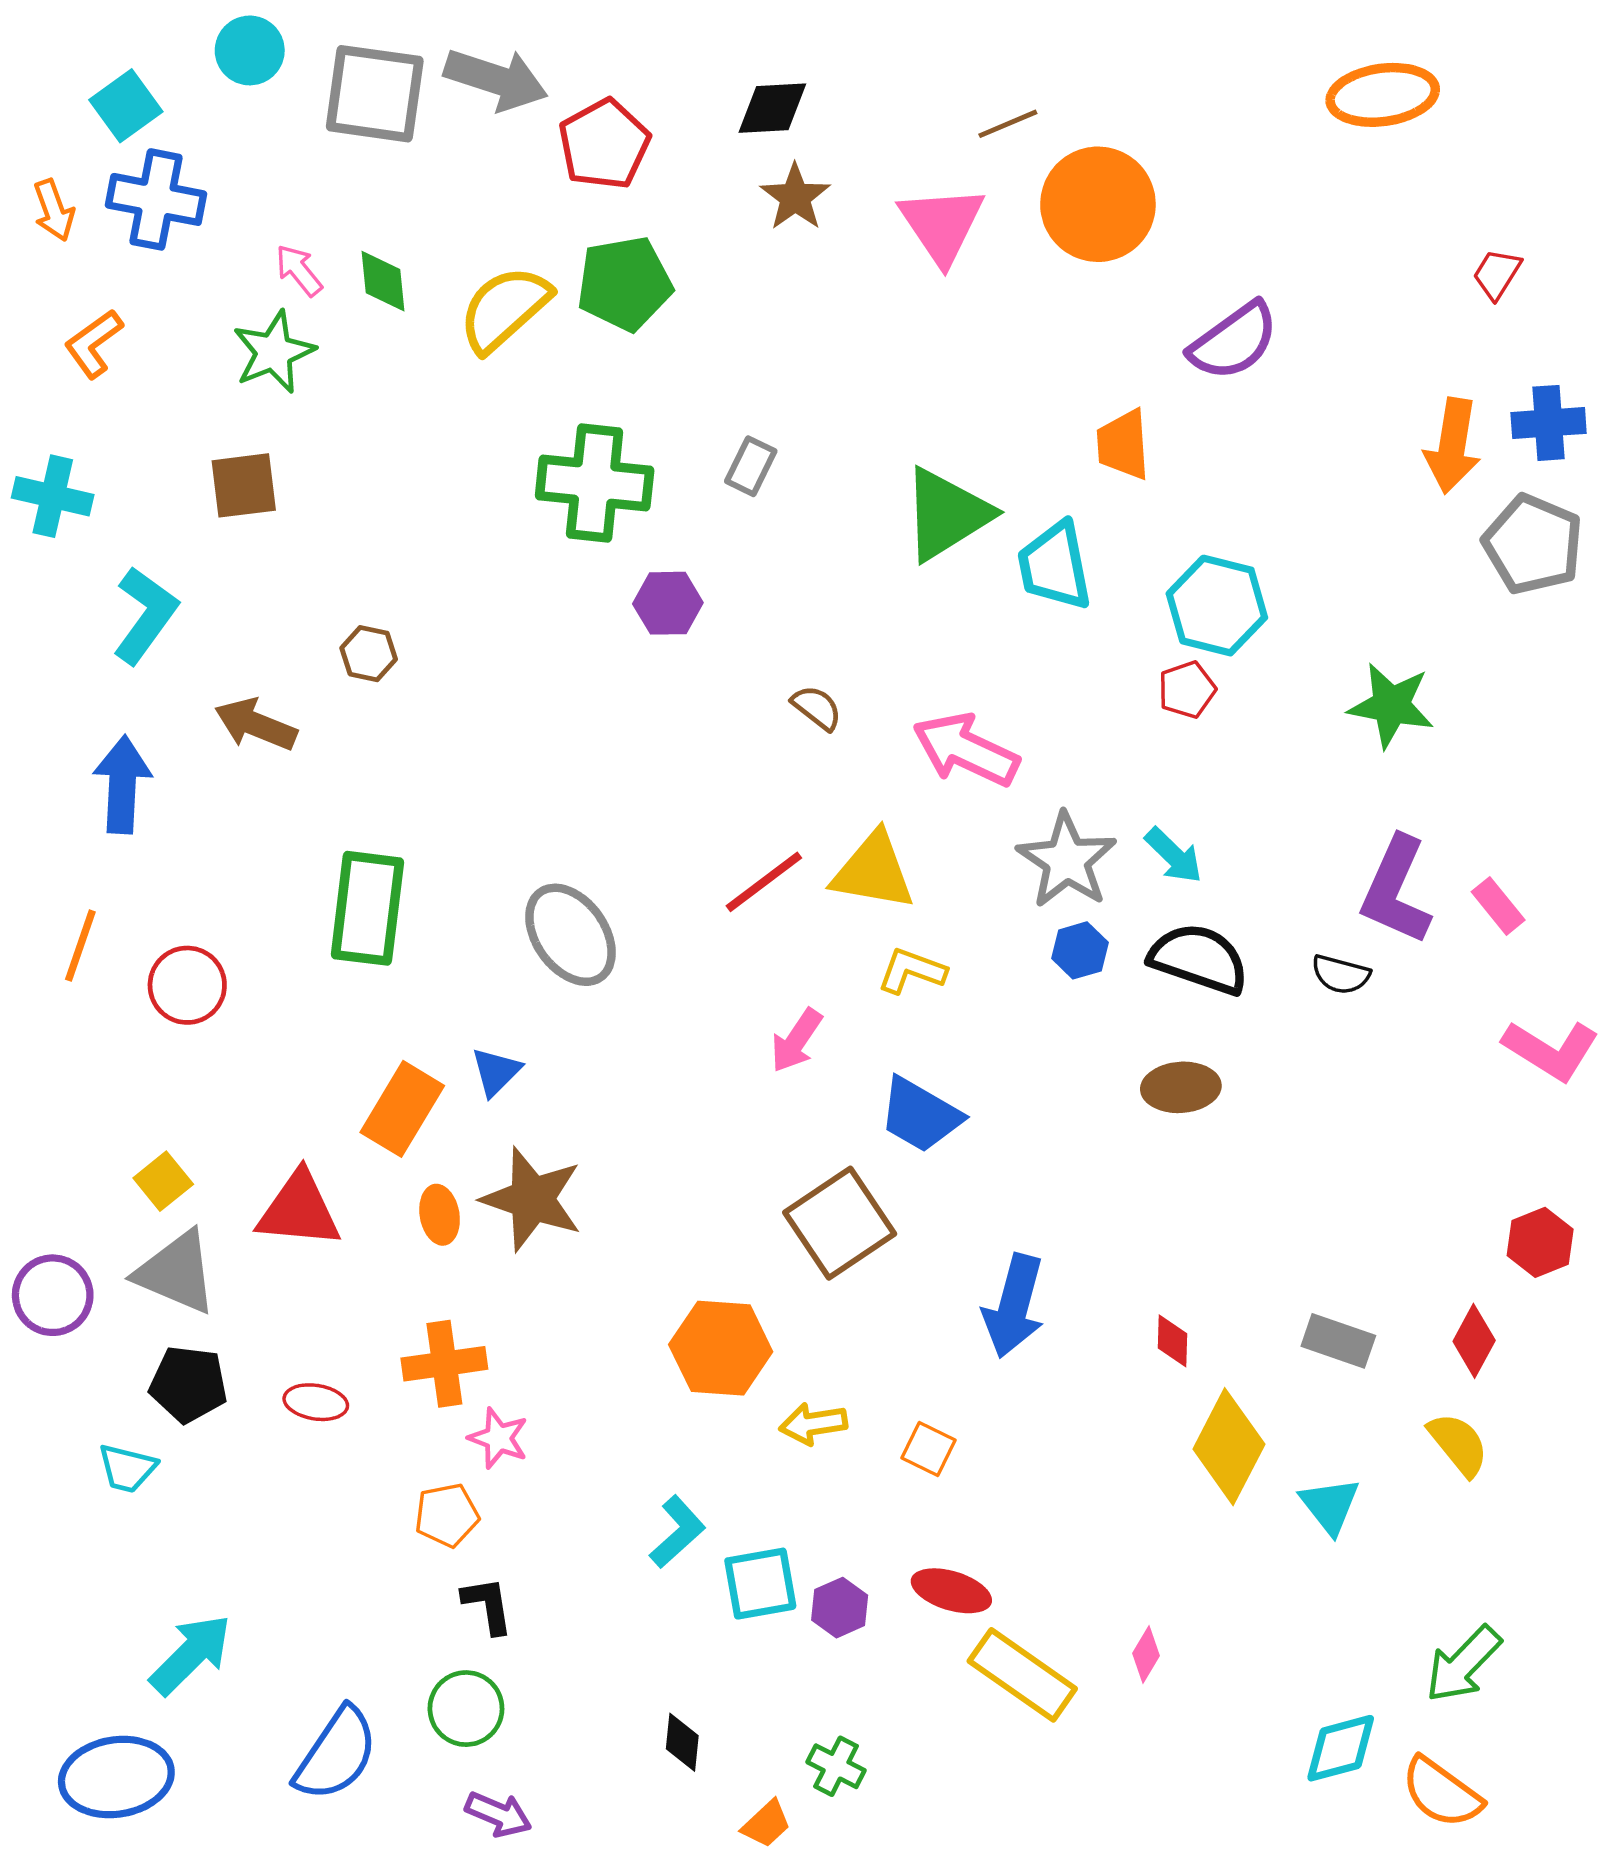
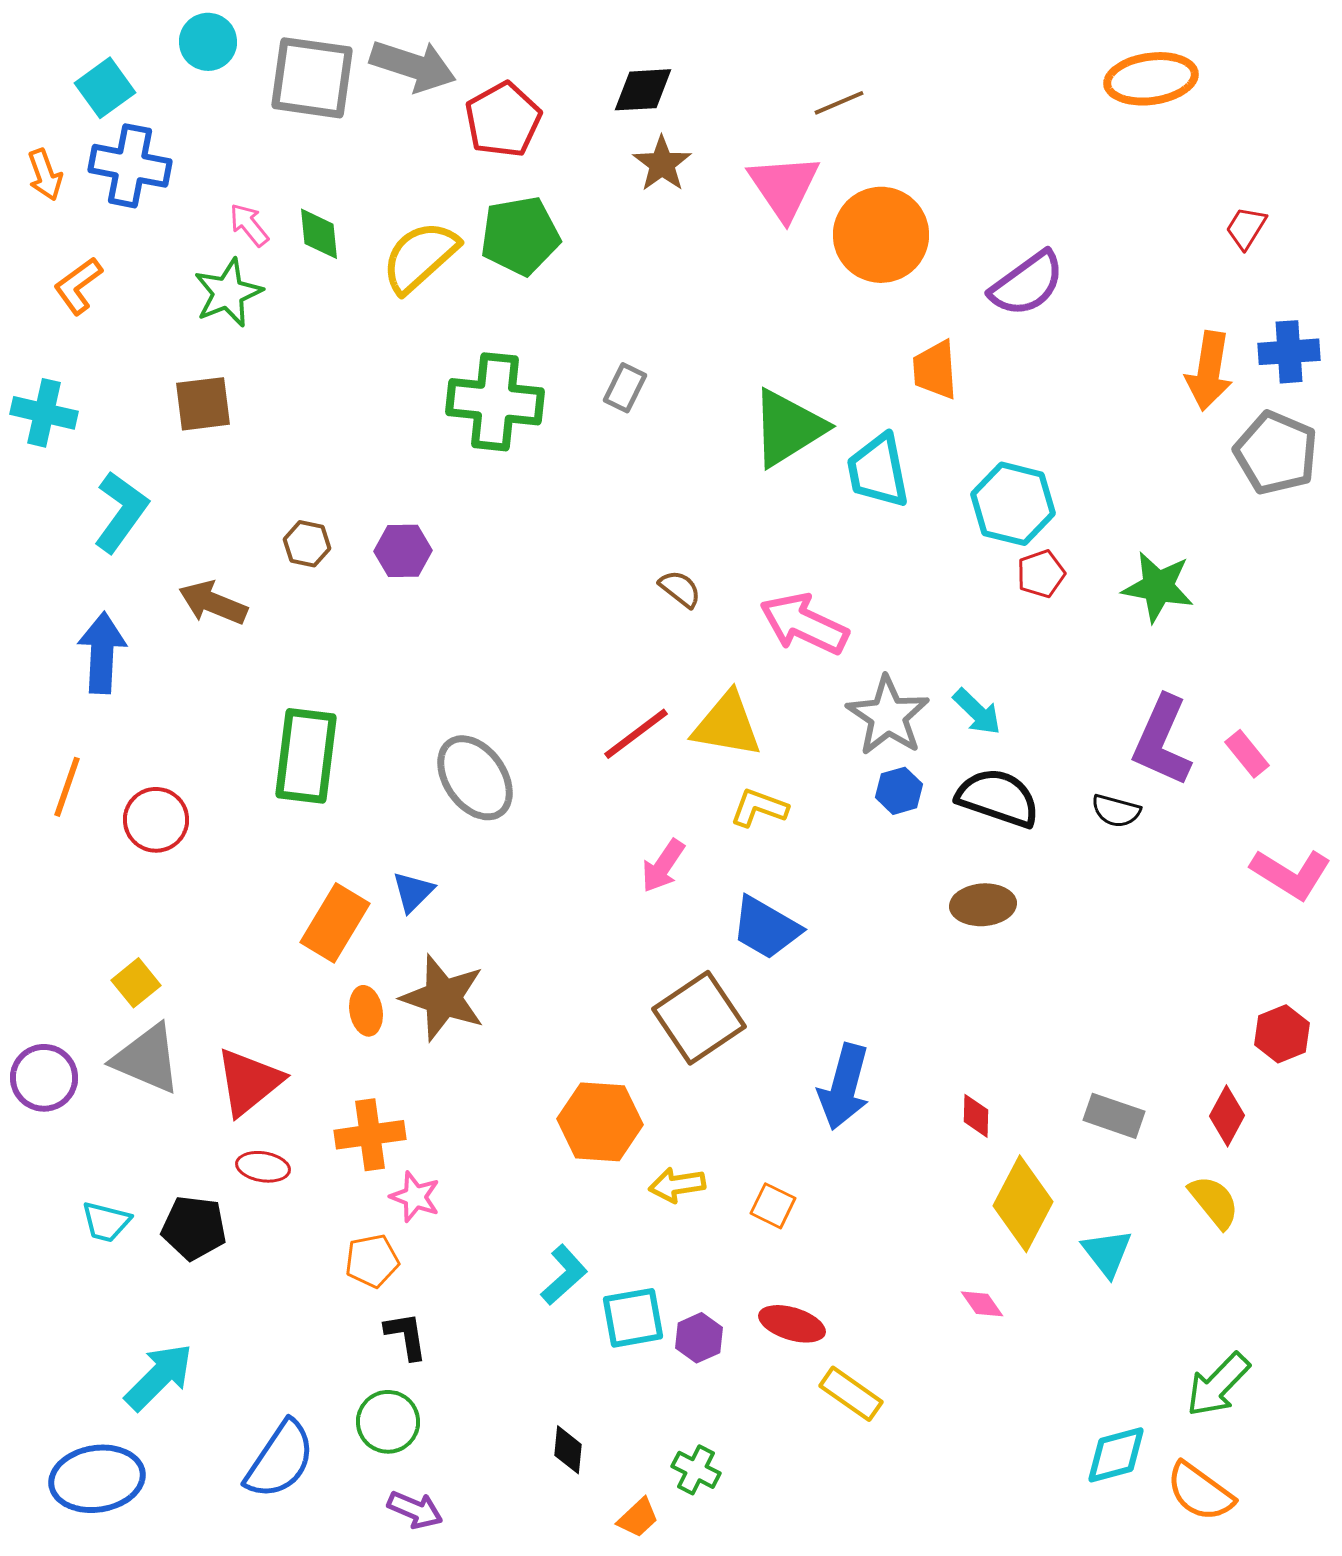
orange circle: (1098, 204) -> (881, 235), moved
purple hexagon: (668, 603) -> (403, 551), moved
red pentagon: (1187, 690) -> (1041, 574), moved
red triangle: (299, 1210) -> (249, 1082), moved, turned -44
black pentagon: (188, 1384) -> (194, 1228), moved
pink diamond: (1146, 1654) -> (982, 1304), moved, turned -66
yellow rectangle: (1022, 1675) -> (851, 1394), size x0.7

